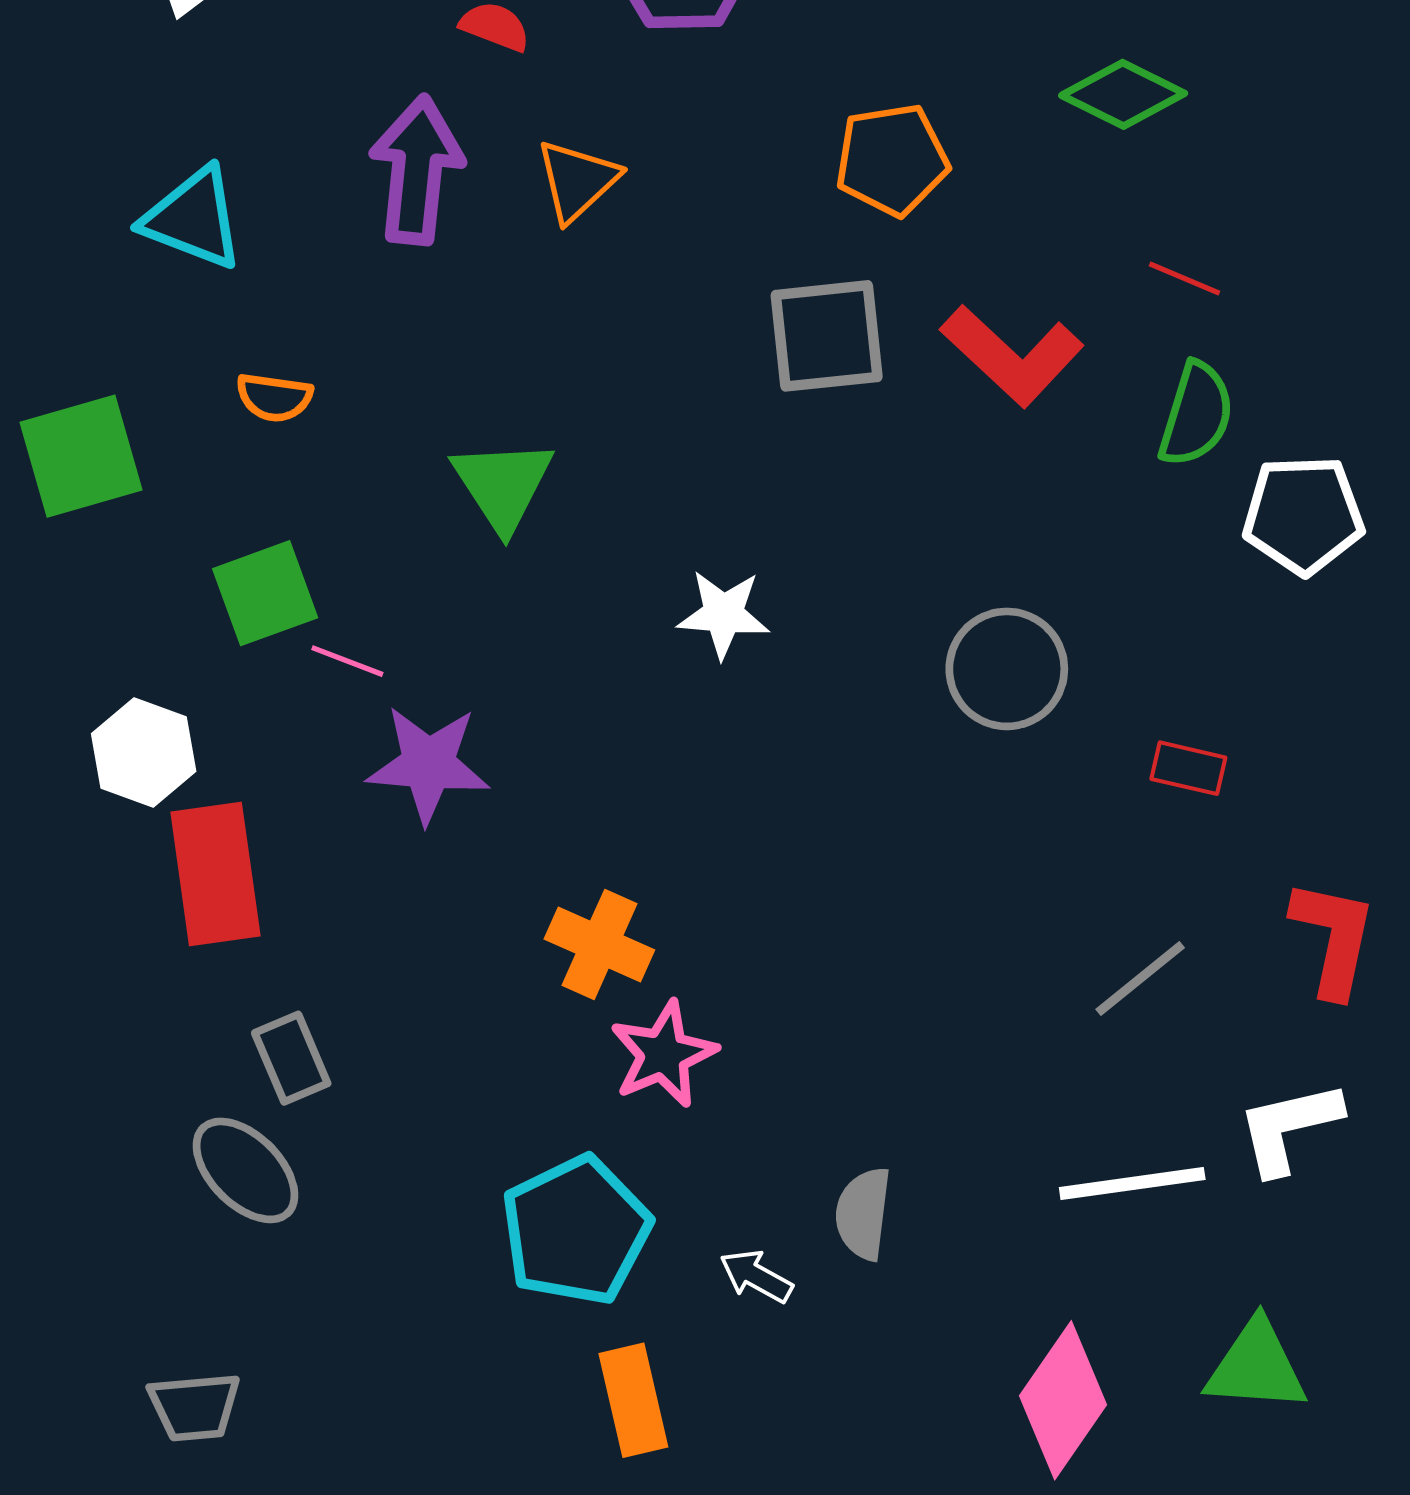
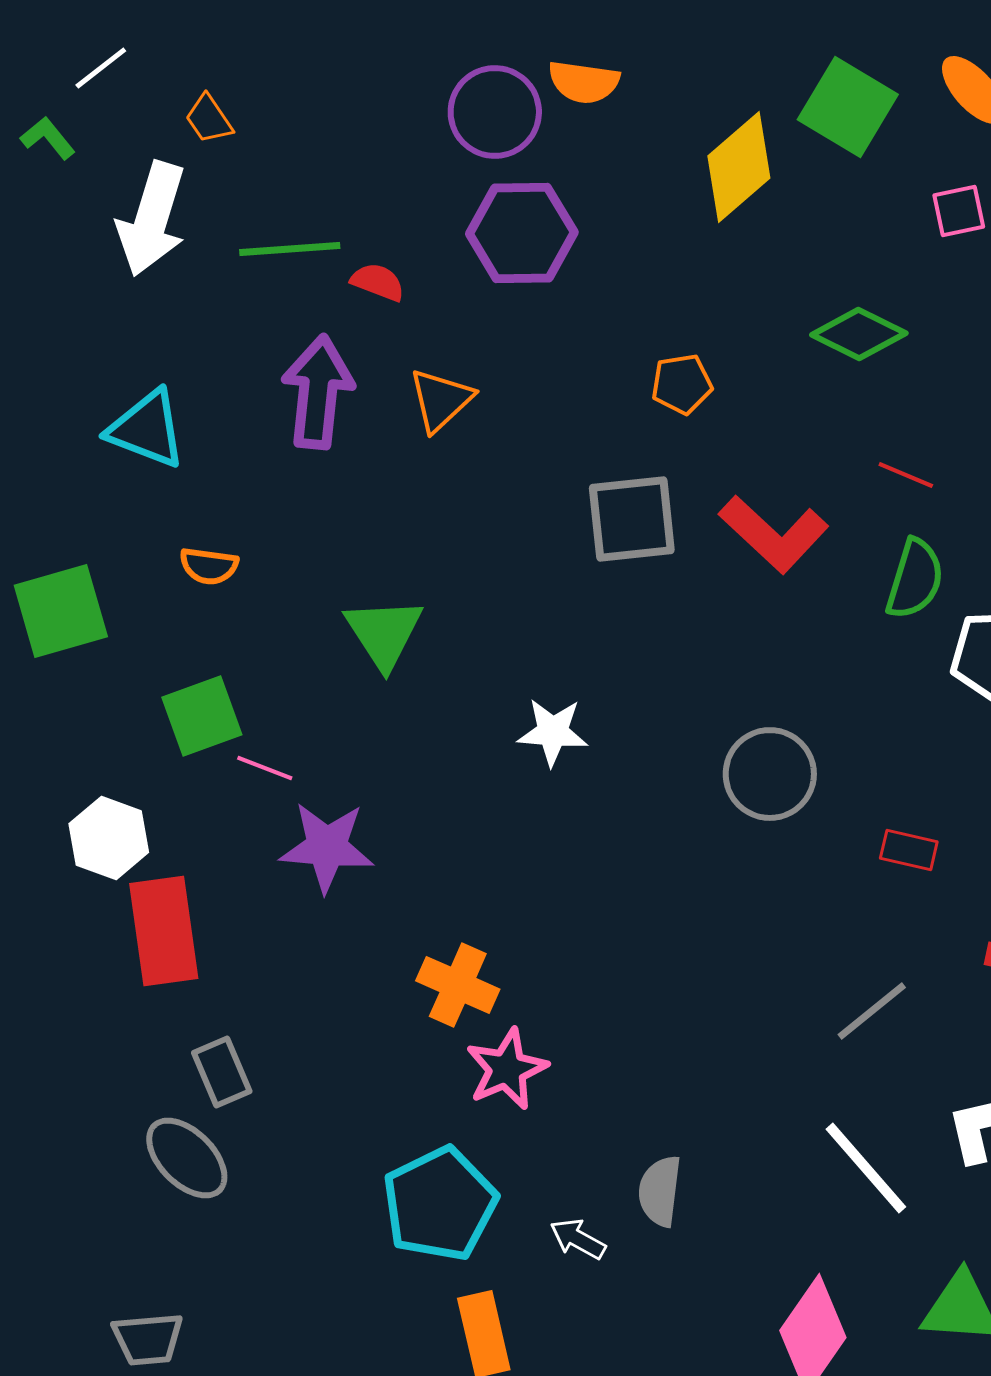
orange pentagon: (892, 160) -> (682, 384), size x0.7
white line: (1132, 1183) -> (866, 1168), turned 57

